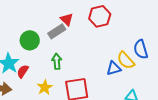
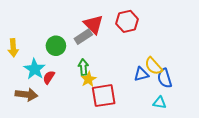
red triangle: (67, 19) -> (94, 24), size x1.5
blue semicircle: (141, 49) -> (165, 78), moved
yellow star: (45, 87) -> (88, 79), moved

